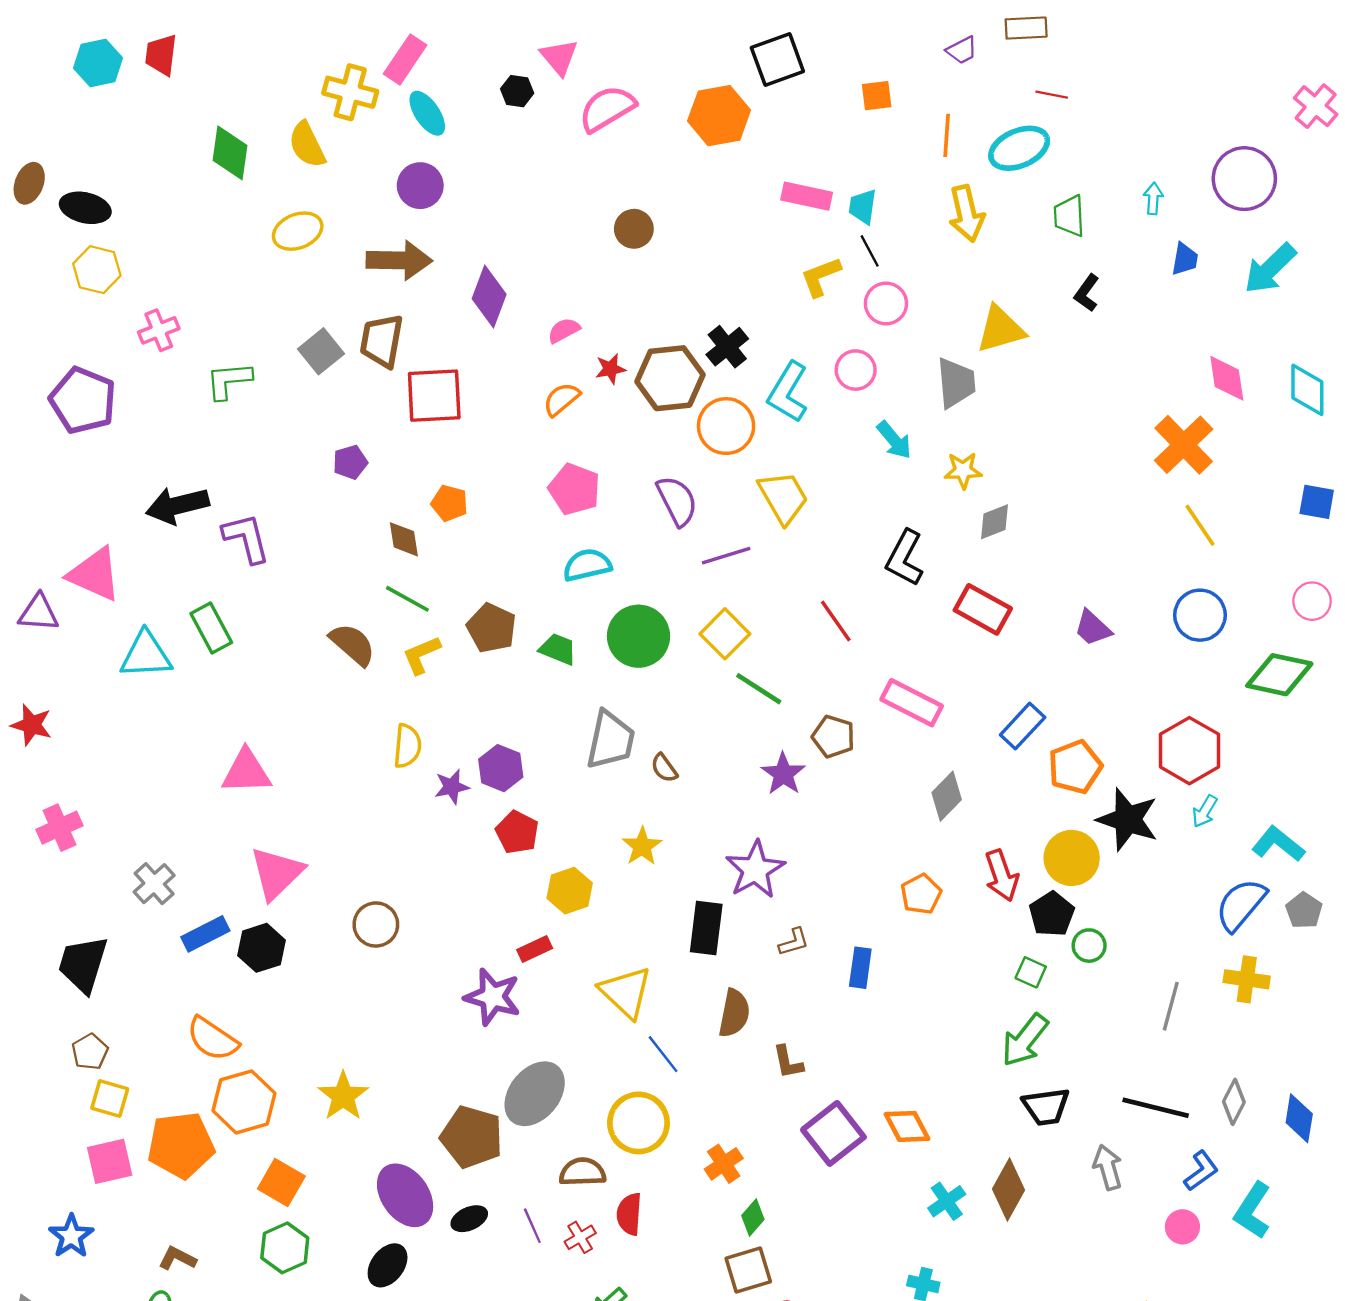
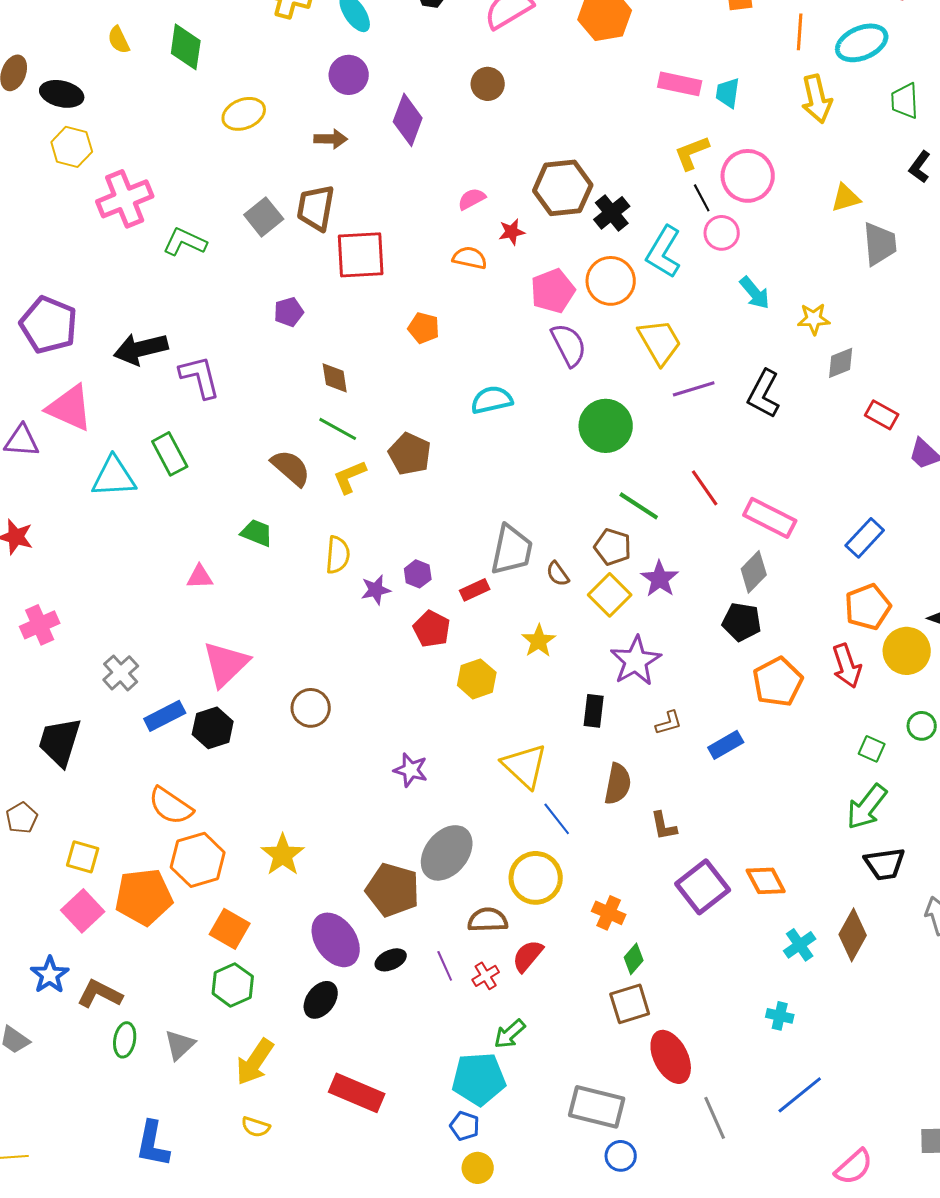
yellow semicircle: (307, 145) -> (119, 40), moved, size x0.7
brown circle: (634, 229) -> (488, 84), moved
black line: (870, 251) -> (702, 198), moved
brown arrow: (399, 260) -> (331, 139), size x0.6
purple diamond: (489, 296) -> (408, 120), moved
pink circle: (886, 303) -> (748, 176), size x1.4
yellow triangle: (1000, 329) -> (846, 198), size x0.7
pink cross: (159, 330) -> (125, 199), size x1.6
brown hexagon: (670, 378) -> (563, 188), moved
green L-shape: (229, 381) -> (185, 242), turned 30
gray trapezoid: (956, 383) -> (880, 244), moved
orange semicircle: (561, 399) -> (470, 258), turned 52
purple pentagon: (83, 400) -> (49, 325), moved
pink pentagon: (574, 489) -> (553, 291), moved, turned 30
orange pentagon: (449, 503) -> (424, 328), moved
purple line: (726, 556) -> (694, 389), moved
red rectangle: (983, 609) -> (882, 415), moved, size x0.7
red line: (836, 621) -> (705, 488), moved
yellow square: (725, 634) -> (610, 595), moved
green circle: (639, 636) -> (606, 426), moved
green trapezoid: (558, 649) -> (257, 533), moved
brown pentagon: (833, 737) -> (613, 547), moved
orange pentagon: (1075, 767) -> (868, 607), moved
purple hexagon: (501, 768) -> (418, 574), size x0.7
pink triangle: (246, 772) -> (200, 577), size x0.6
gray diamond: (947, 796) -> (754, 572), moved
orange pentagon: (921, 894) -> (778, 682), size x1.4
black pentagon: (1052, 914) -> (742, 622), moved, turned -30
black rectangle: (706, 928) -> (594, 711), size x0.7
red rectangle: (535, 949) -> (475, 590), moved
blue rectangle: (860, 968) -> (726, 745), turned 52
purple star: (493, 997) -> (411, 770), size x0.7
brown pentagon: (90, 1052) -> (22, 818), moved
pink square: (110, 1161) -> (83, 911), turned -30
orange cross: (724, 1164) -> (609, 913), turned -32
red semicircle: (629, 1214) -> (528, 956), turned 36
brown L-shape: (177, 1258) -> (100, 994), moved, size x1.4

